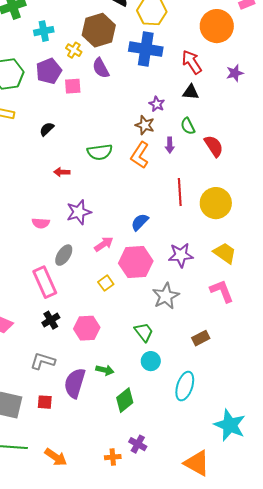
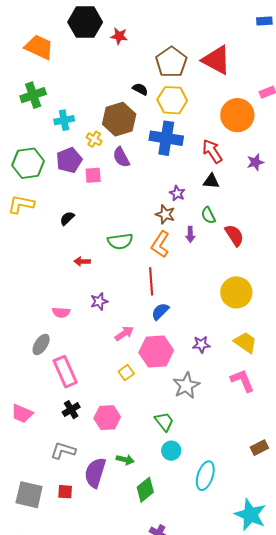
red line: (180, 192) -> (151, 281), moved
purple star: (79, 212) -> (99, 301), size x0.7
gray ellipse: (64, 255) -> (41, 344), moved
purple star: (181, 255) -> (201, 344), size x0.7
brown rectangle: (201, 338) -> (259, 448), moved

